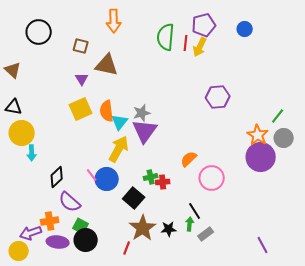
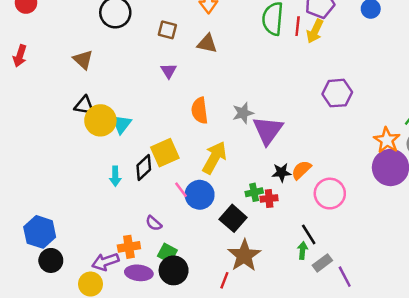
brown triangle: (107, 65) -> (207, 44), moved, size x0.7
yellow square: (81, 109) -> (165, 153), moved
cyan triangle: (120, 122) -> (121, 124), moved
purple triangle: (145, 131) -> (268, 130), moved
yellow circle: (22, 133) -> (100, 120), moved
cyan arrow: (32, 153) -> (115, 176), moved
black diamond: (57, 177) -> (144, 167), moved
purple semicircle: (70, 202) -> (154, 223), size x0.6
black star: (169, 229) -> (281, 172), moved
purple line: (263, 245) -> (345, 277), moved

